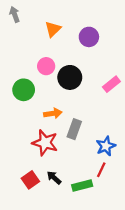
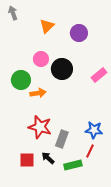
orange arrow: (53, 113) -> (38, 93), moved
gray rectangle: (74, 129) -> (62, 139), moved
blue star: (106, 146) -> (94, 130), turned 30
red square: (30, 180) -> (27, 160), turned 35

